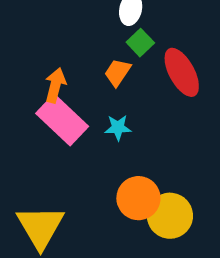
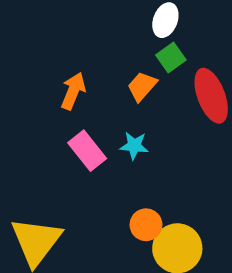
pink rectangle: (62, 120) -> (87, 151), moved, size x0.7
orange circle: (138, 198) -> (146, 225), size x0.7

